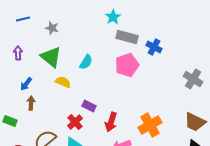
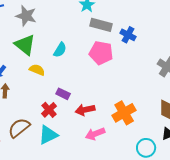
gray star: (52, 28) -> (26, 16), size x1.5
pink pentagon: (127, 65) -> (101, 53), turned 30
red arrow: (111, 122) -> (85, 110), turned 60

